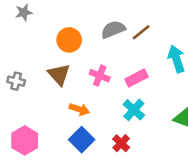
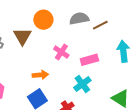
brown triangle: (59, 75) -> (22, 36), moved
orange arrow: (79, 109) -> (40, 75), turned -35

